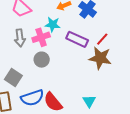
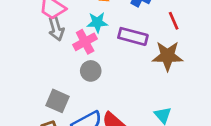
gray arrow: (20, 38) -> (56, 29), moved
red line: (102, 39) -> (174, 21), moved, turned -56

